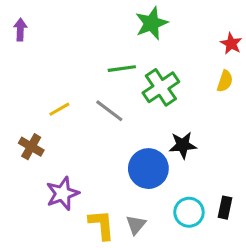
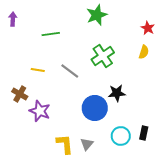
green line: (122, 69) -> (51, 34), moved
yellow line: (59, 109) -> (38, 70), turned 40
purple star: (62, 194) -> (40, 111), moved, turned -30

